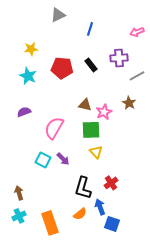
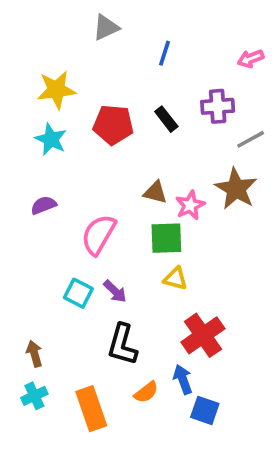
yellow star: (31, 49) -> (56, 90), size x1.5
brown star: (129, 103) -> (236, 189), size x1.6
yellow triangle: (96, 152) -> (175, 279), turned -32
red cross: (111, 183) -> (203, 335), size x1.6
black L-shape: (83, 188) -> (122, 344), moved

